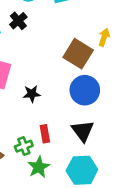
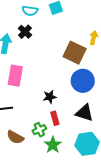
black star: (32, 94) -> (50, 97), moved
black triangle: (83, 131) -> (84, 113), turned -30

